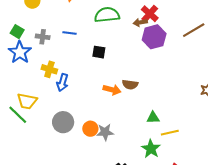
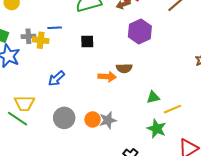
purple hexagon: (154, 37) -> (140, 32), moved
yellow cross: (49, 69) -> (41, 40), moved
blue arrow: (62, 83) -> (56, 78), turned 42

